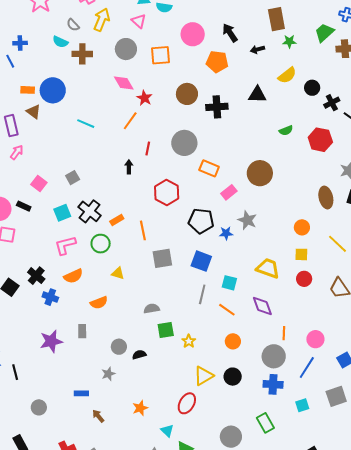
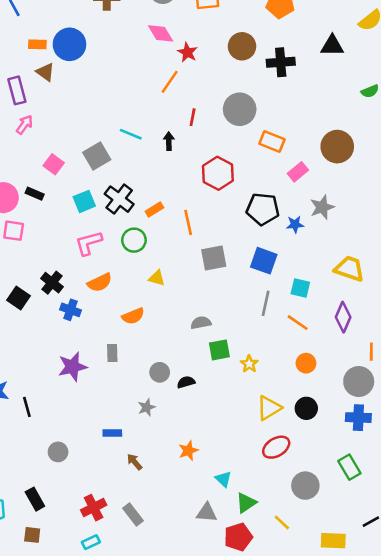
cyan line: (86, 124) -> (131, 134), moved
gray square: (73, 178) -> (97, 156), size x1.5
gray star: (247, 220) -> (322, 207), turned 30
purple diamond: (262, 306) -> (343, 317), turned 45
red ellipse: (187, 403) -> (276, 447), moved, turned 30

